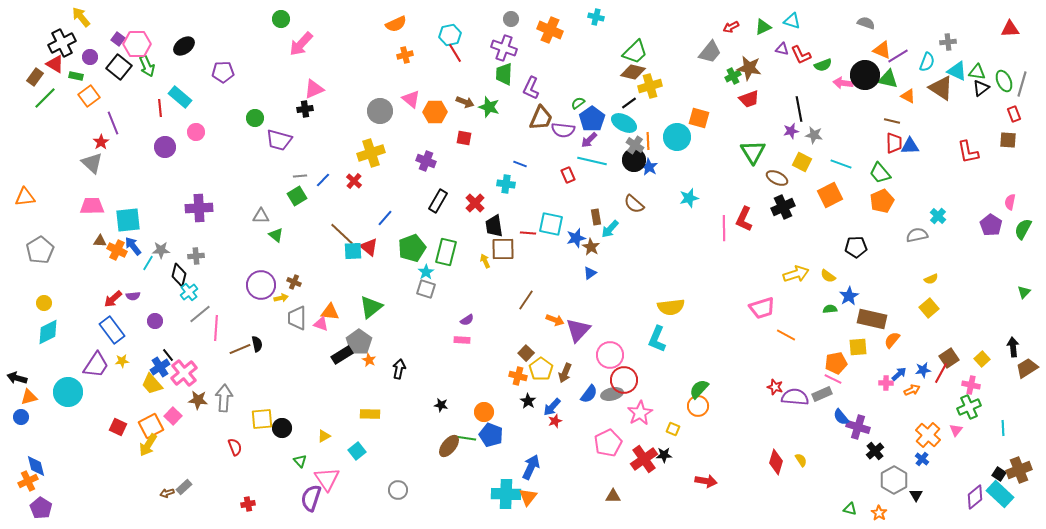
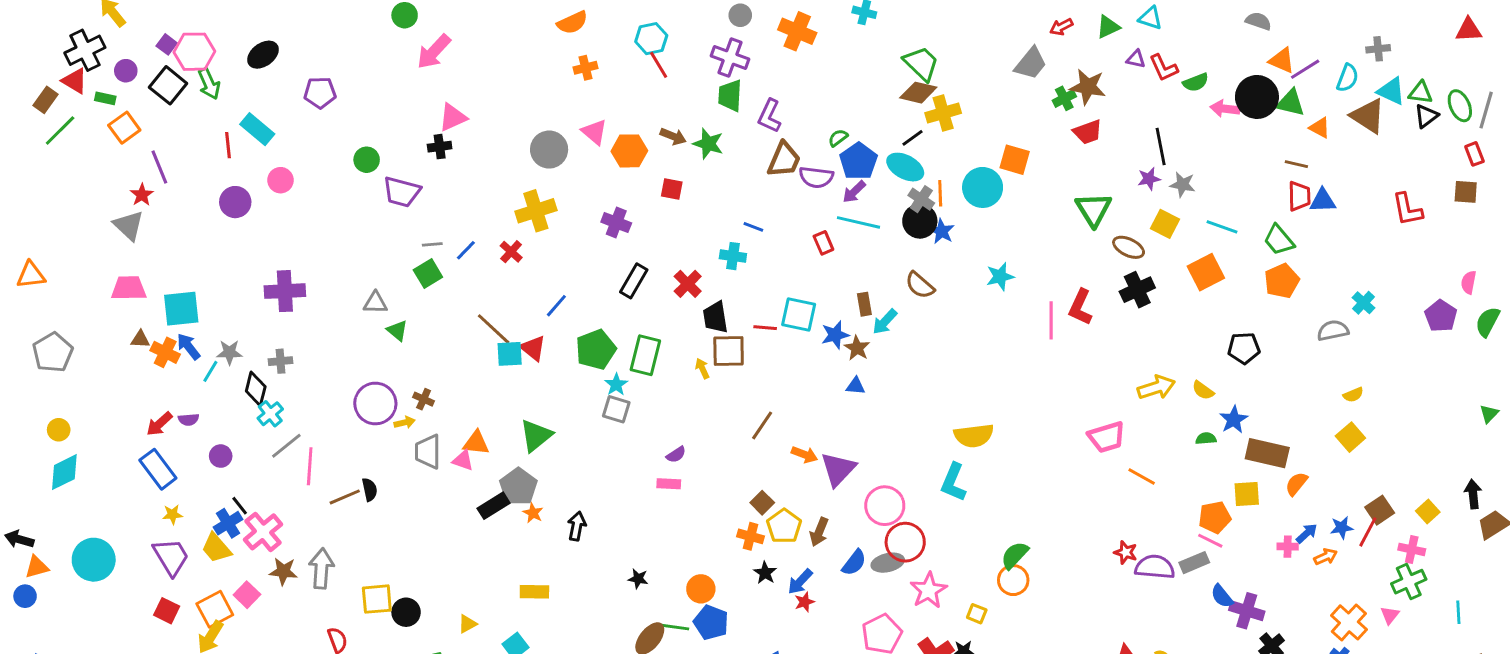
green trapezoid: (635, 52) -> (921, 63), turned -92
blue triangle: (590, 273) -> (856, 386), turned 40
purple trapezoid: (96, 365) -> (171, 557), moved, turned -64

